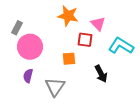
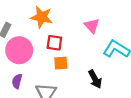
orange star: (68, 16) -> (42, 17), moved
red square: (85, 40) -> (54, 43), moved

